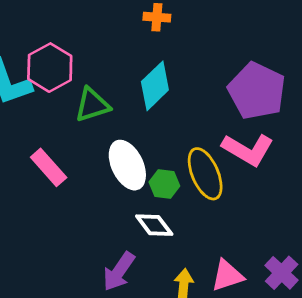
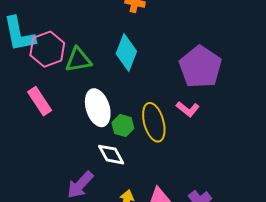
pink hexagon: (50, 68) -> (47, 49), moved
cyan diamond: (155, 86) -> (126, 52), turned -33
pink L-shape: (248, 150) -> (188, 109), size x0.6

